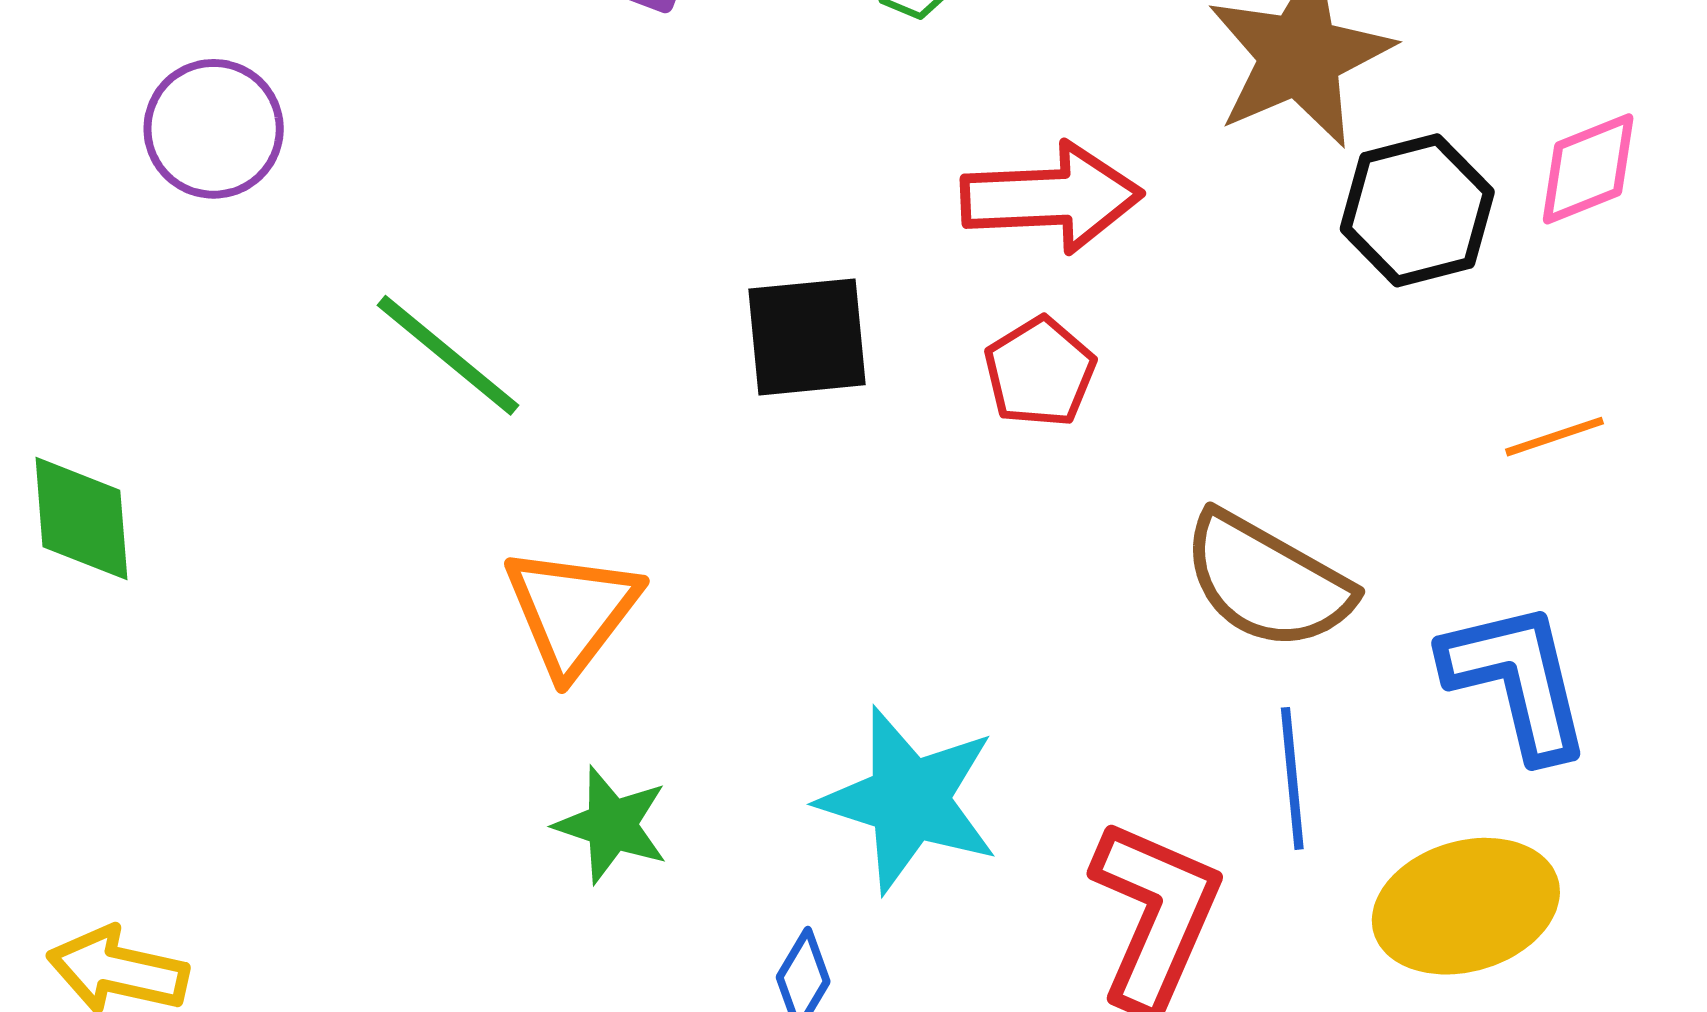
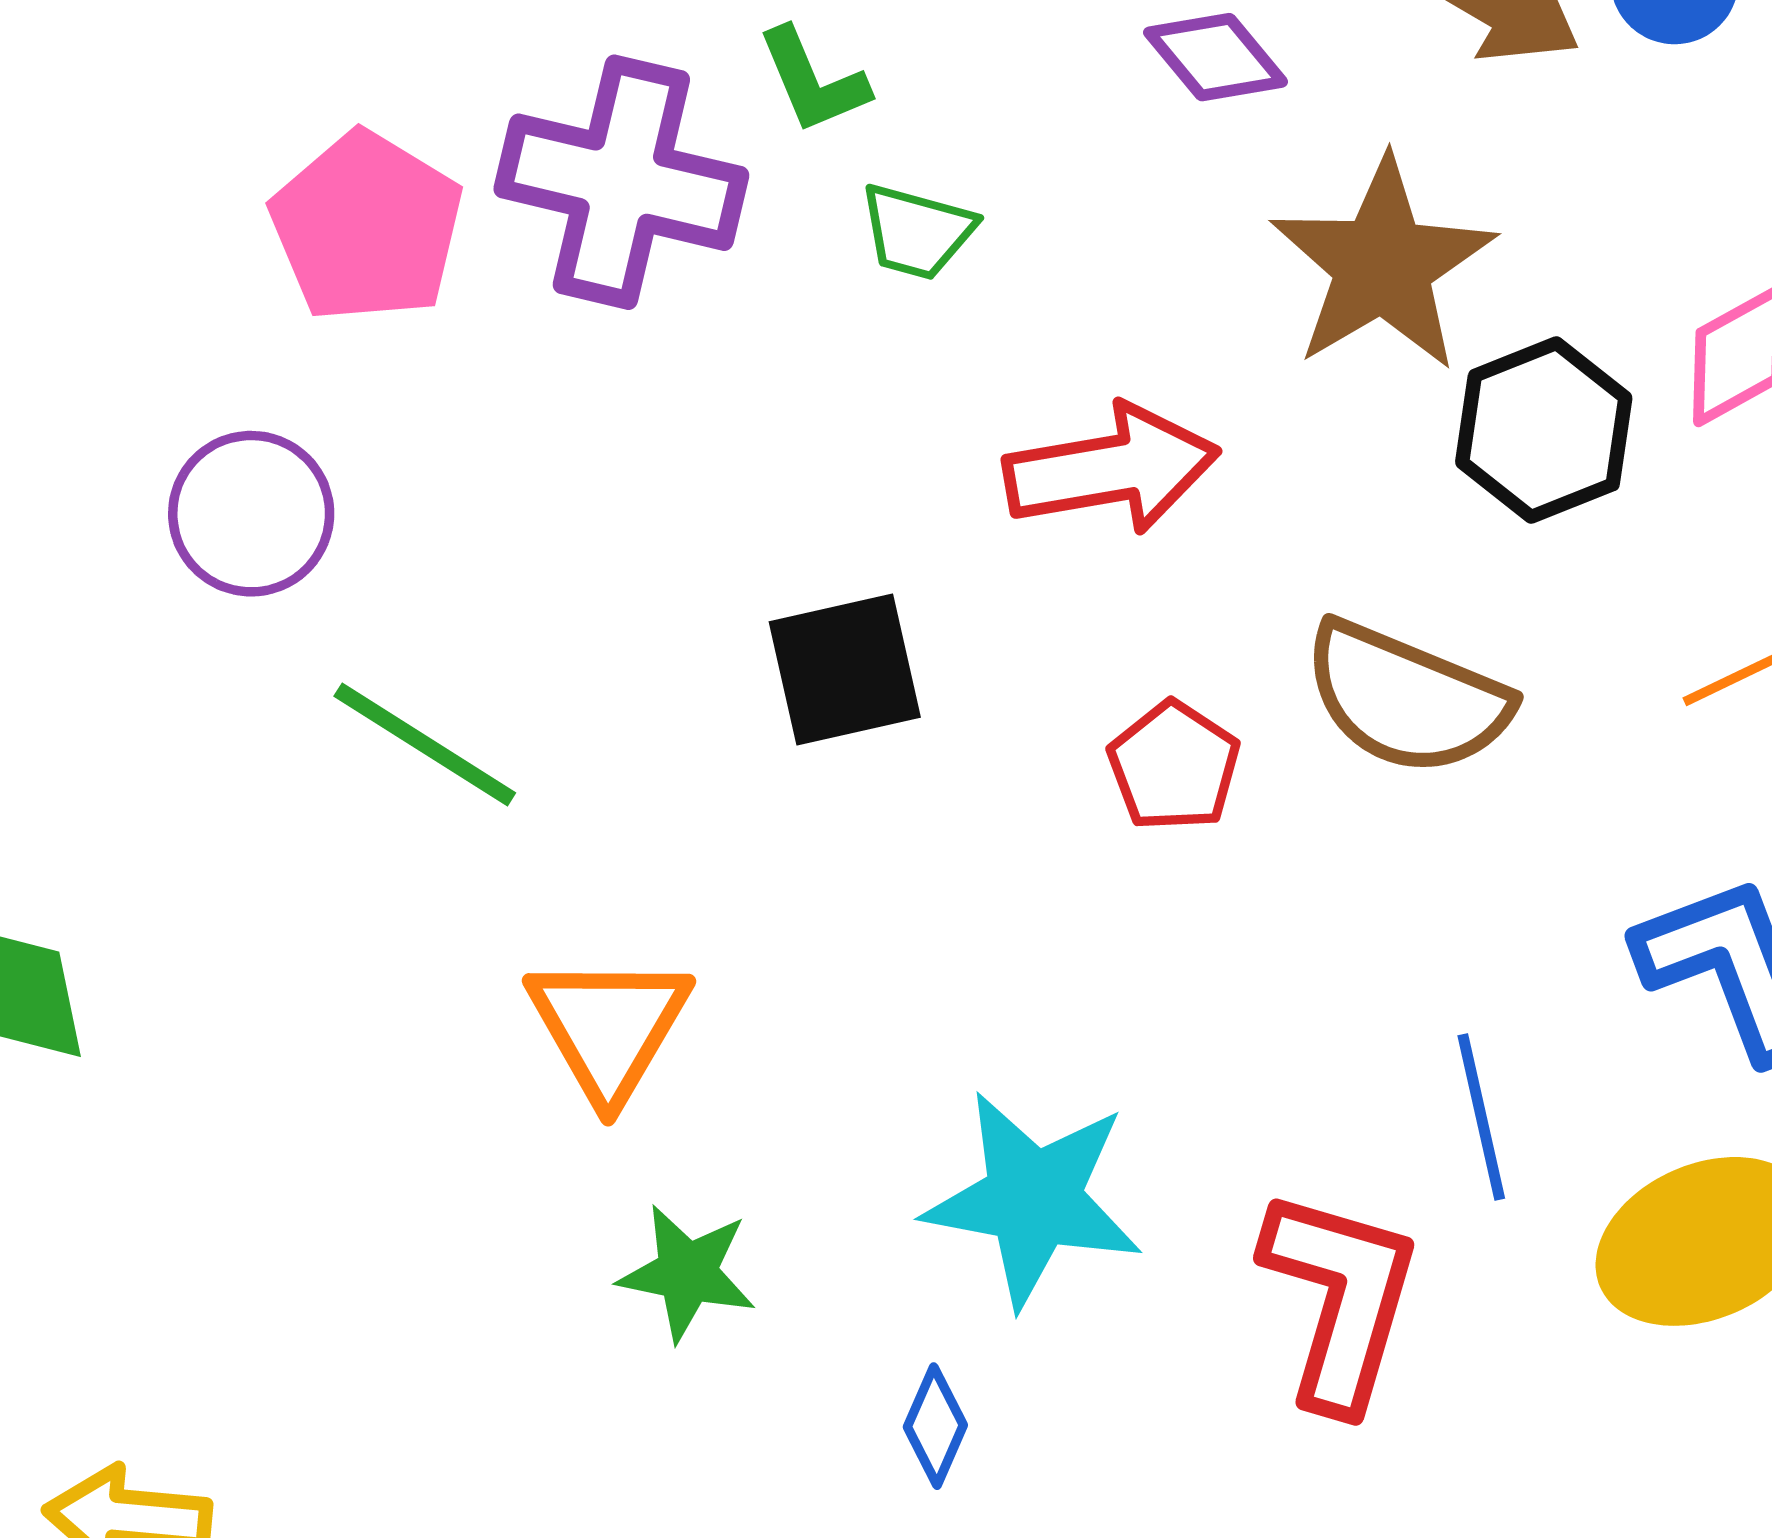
purple circle: (214, 129) -> (251, 514), moved
red pentagon: (1040, 372) -> (1174, 766), moved
brown semicircle: (1267, 581) -> (1406, 698), moved

